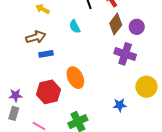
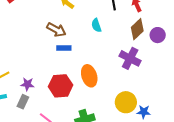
brown arrow: (36, 37) -> (56, 30), turned 36
purple cross: (125, 54) -> (130, 58), moved
yellow circle: (146, 87) -> (126, 102), moved
blue star: (120, 105) -> (144, 112), moved

